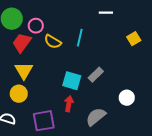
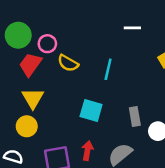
cyan line: (80, 38) -> (108, 69), moved
gray rectangle: (96, 75) -> (135, 117), moved, turned -56
red arrow: (69, 104) -> (87, 151), moved

